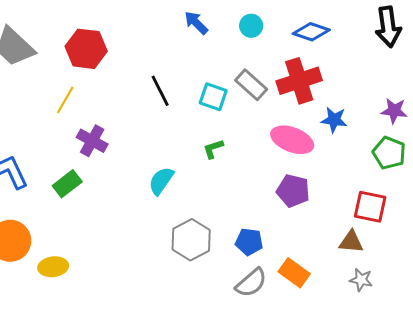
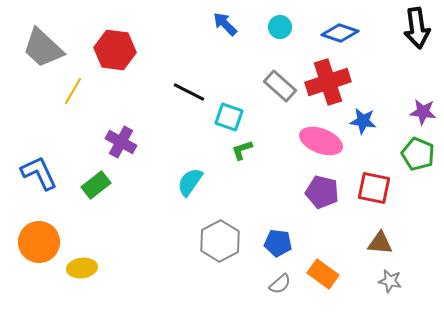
black line: (160, 91) -> (189, 92), turned -36
cyan square: (213, 97) -> (229, 117), moved
yellow line: (65, 100) -> (73, 91), moved
red square: (370, 207) -> (374, 188), moved
gray semicircle: (251, 283) -> (280, 284), size x0.7

